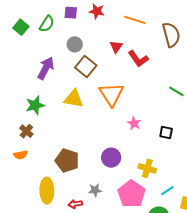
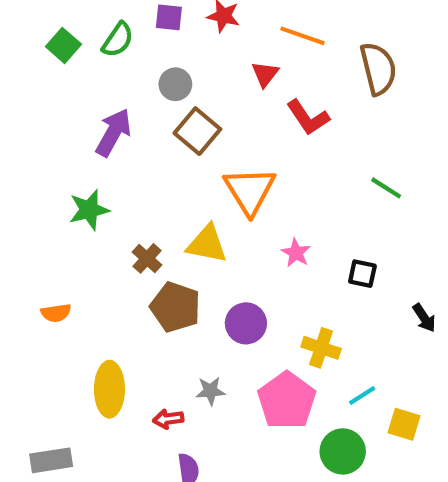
red triangle: (116, 47) -> (265, 74), moved
yellow triangle: (74, 99) -> (207, 244), moved
brown cross: (26, 131) -> (147, 258), moved
brown pentagon: (67, 161) -> (175, 307), moved

